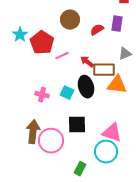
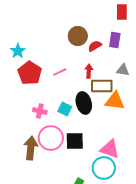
brown circle: (70, 20) -> (78, 36), moved
red pentagon: (42, 43) -> (30, 73), moved
gray triangle: (125, 54) -> (123, 70), turned 32
red arrow: (87, 62) -> (89, 71), moved, turned 56
pink circle: (51, 141) -> (51, 138), moved

